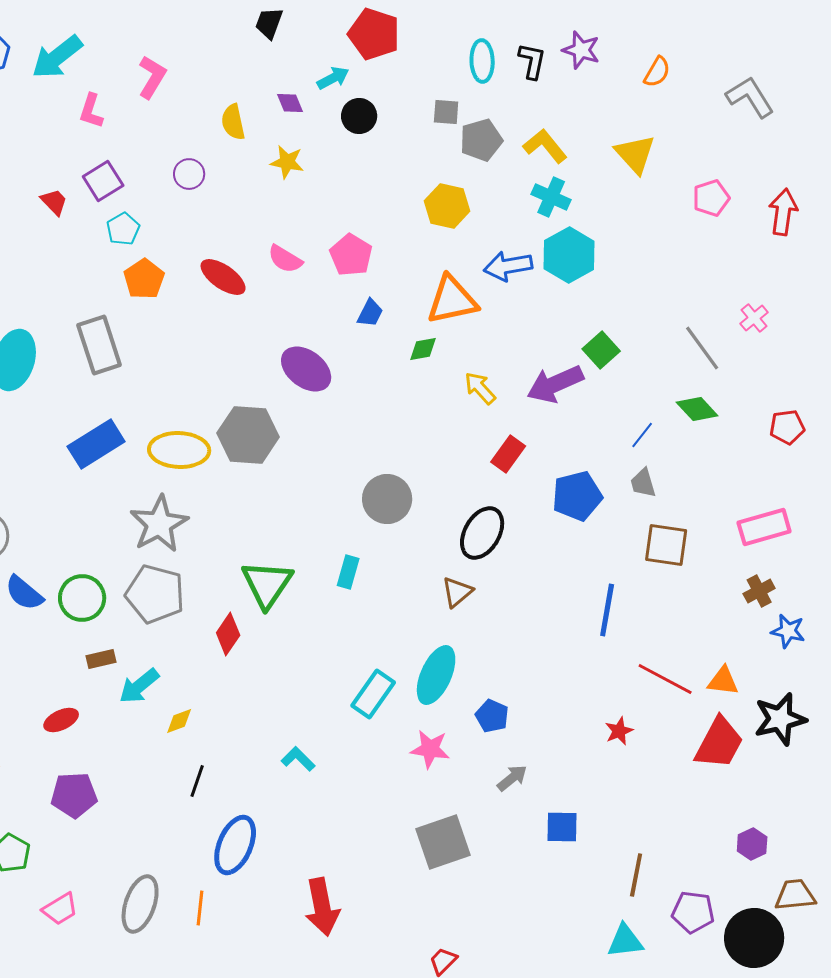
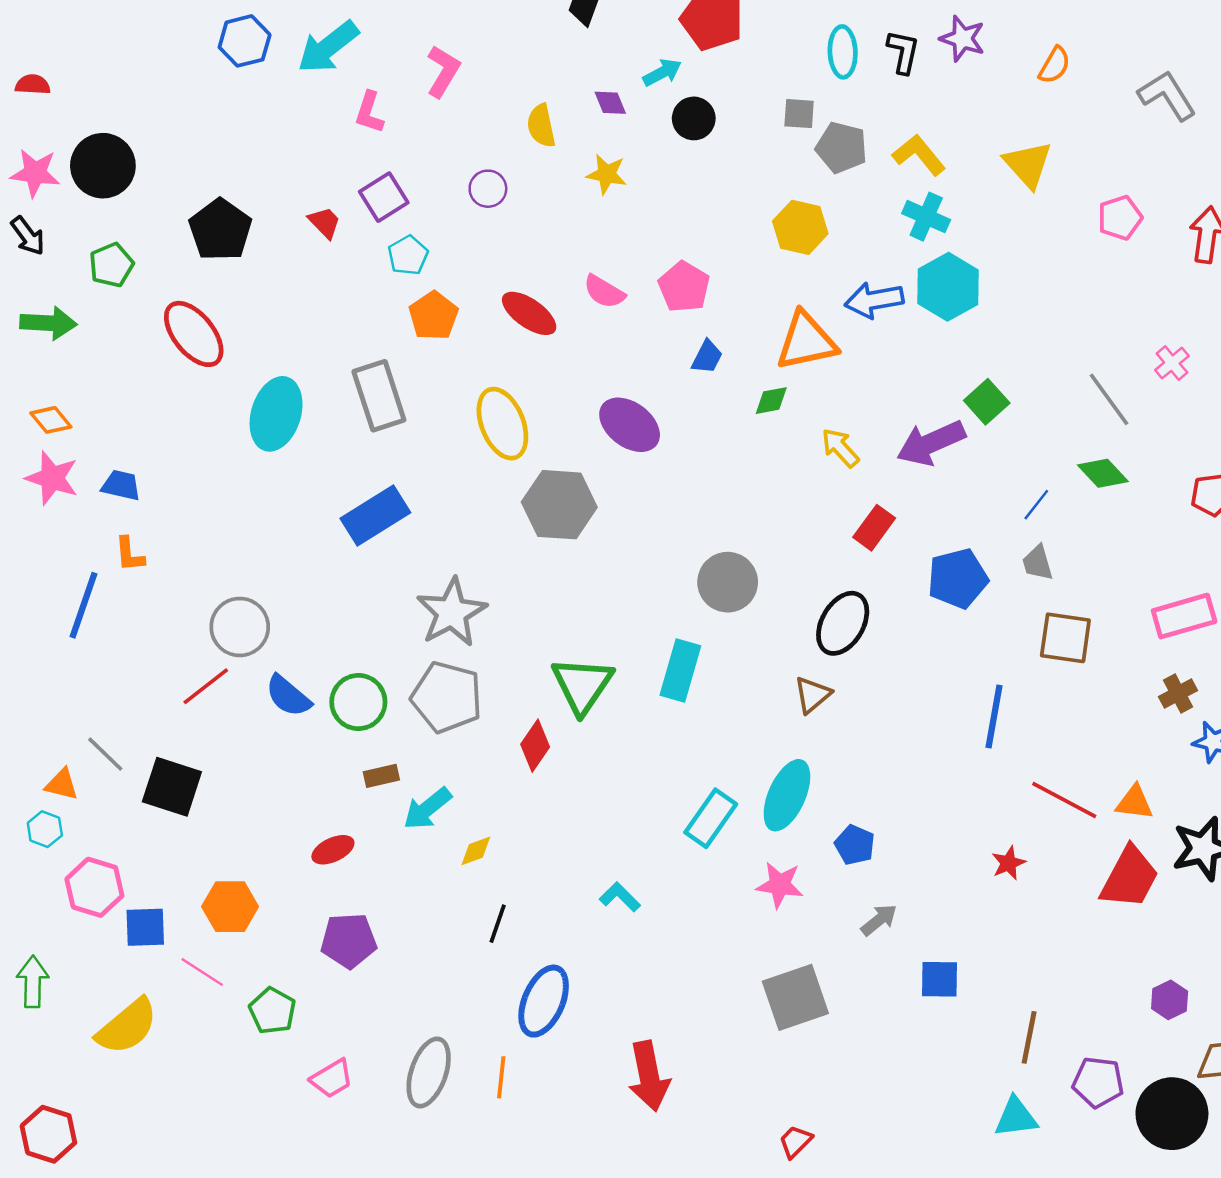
gray pentagon: (481, 140) -> (841, 148), turned 30
yellow ellipse: (179, 450) -> (502, 424), moved, turned 66
cyan rectangle: (348, 572) -> (680, 671), size x1.5

